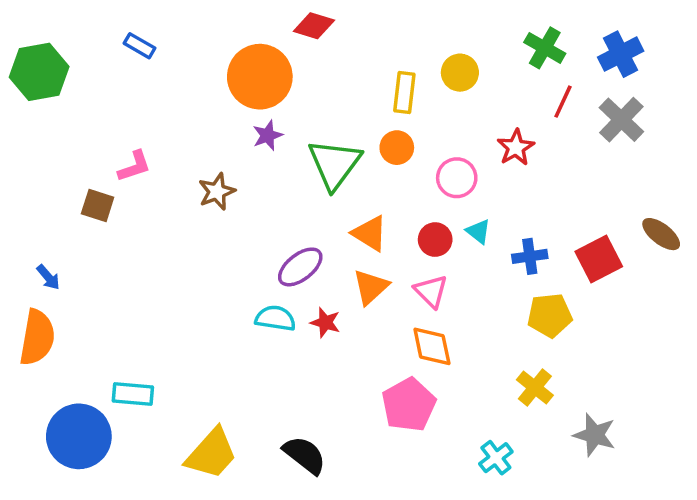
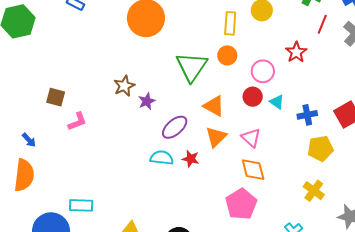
purple star: (268, 135) -> (147, 101), moved
pink L-shape: (134, 166) -> (77, 121), moved
red circle: (435, 240) -> (253, 97), moved

